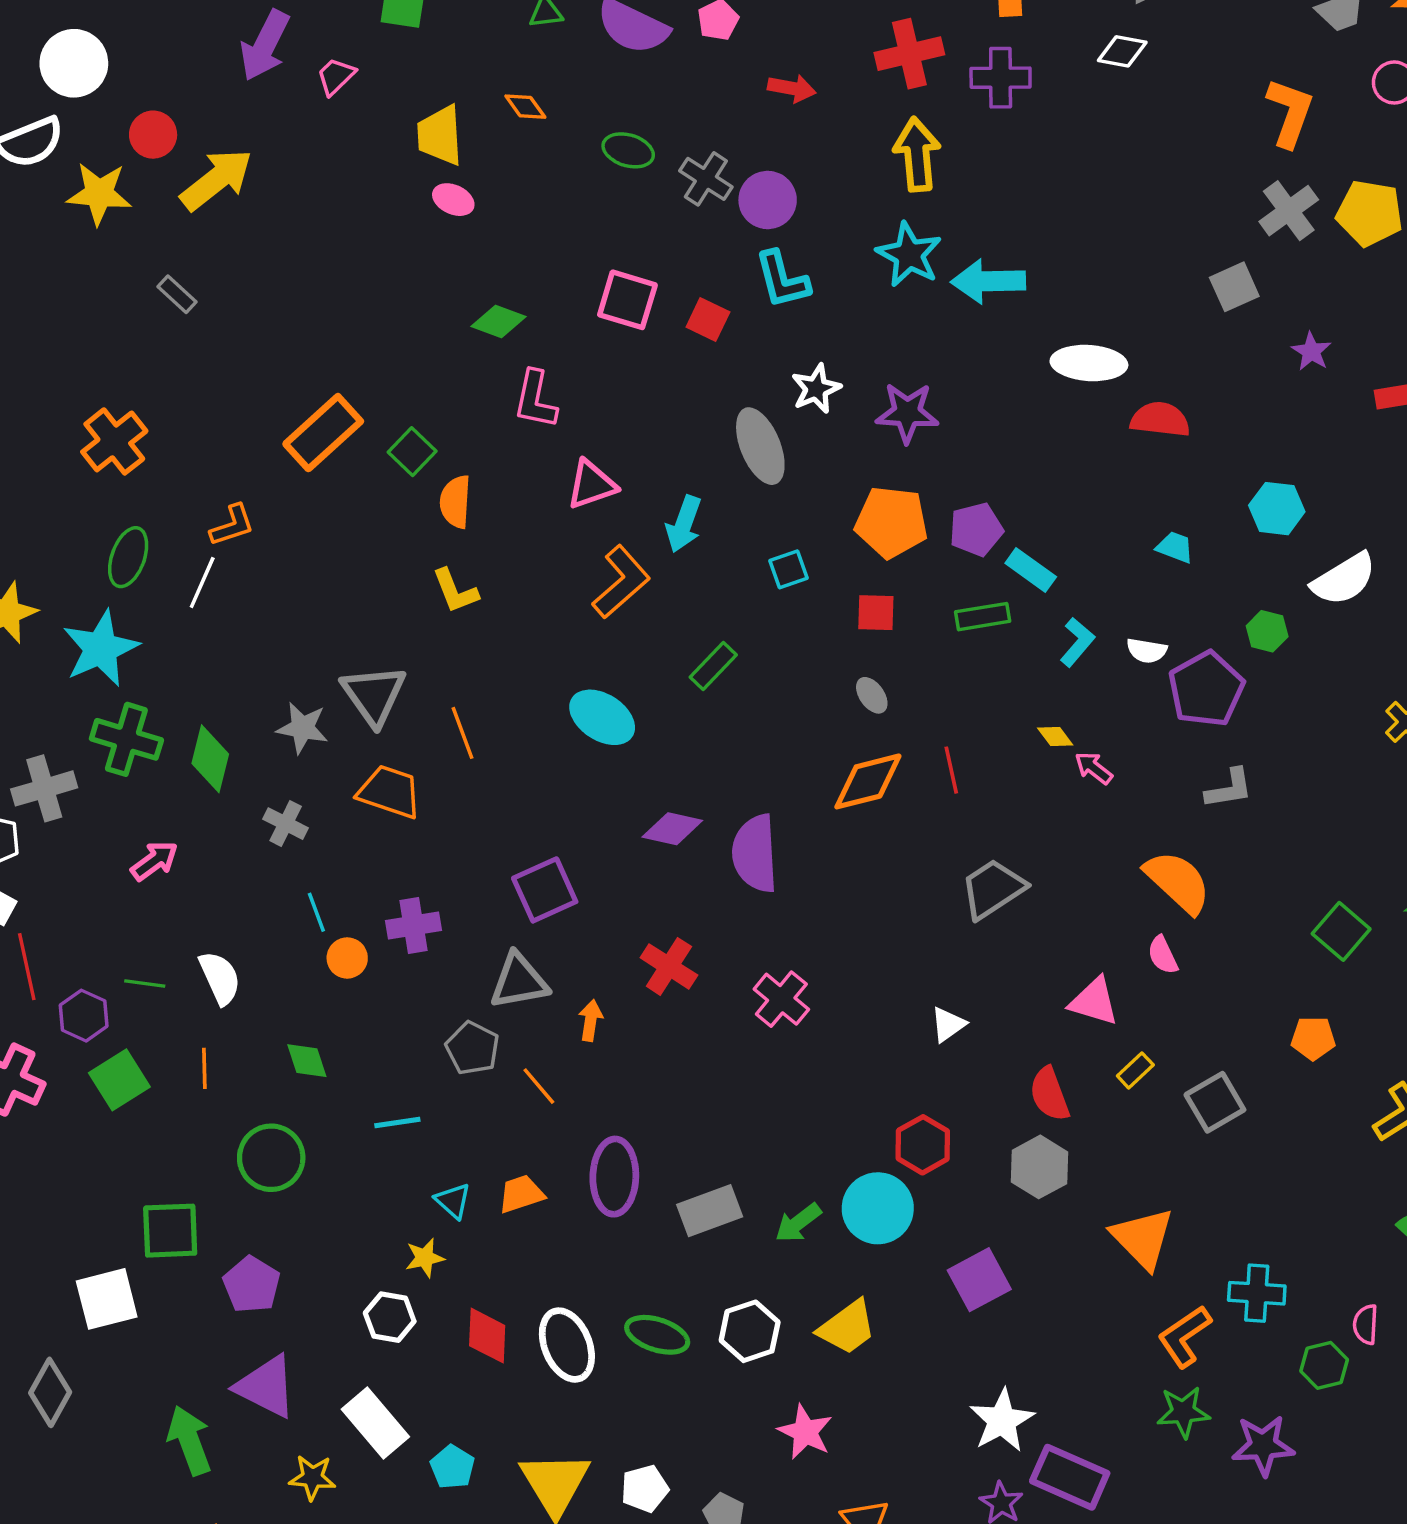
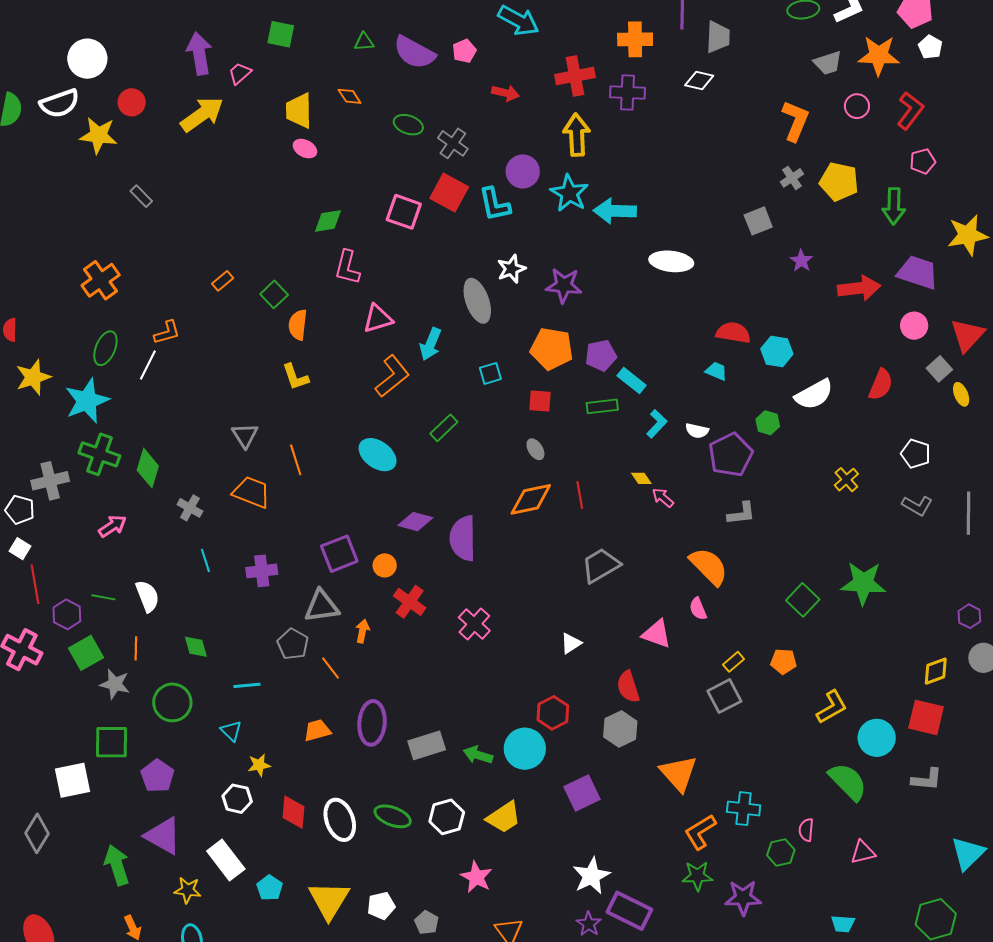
purple arrow: (265, 45) -> (199, 53), turned 141
yellow arrow: (217, 180) -> (202, 114), moved
purple circle: (768, 200) -> (523, 171), moved
gray cross: (1289, 211) -> (792, 178), size x0.7
red square: (708, 320) -> (449, 193), moved, size x1.5
green diamond: (499, 322) -> (328, 221), turned -32
red semicircle: (1160, 419) -> (733, 333), moved
orange rectangle: (323, 433) -> (223, 281), size x0.5
gray triangle: (374, 695) -> (245, 435), size x0.7
gray star: (302, 728) -> (115, 684), moved
orange circle: (347, 958) -> (385, 565), moved
yellow rectangle: (1135, 1070) -> (733, 662), moved
cyan triangle: (453, 1201) -> (231, 731), moved
green arrow: (798, 1223) -> (478, 755), turned 52

